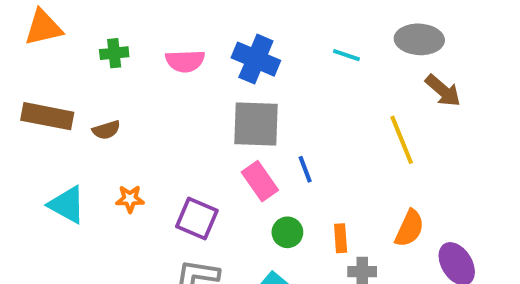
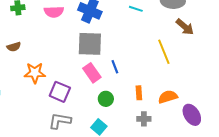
orange star: (130, 199) -> (35, 73), moved, size x1.5
orange semicircle: (409, 228) -> (168, 97), turned -132
orange rectangle: (341, 238) -> (139, 93), moved

